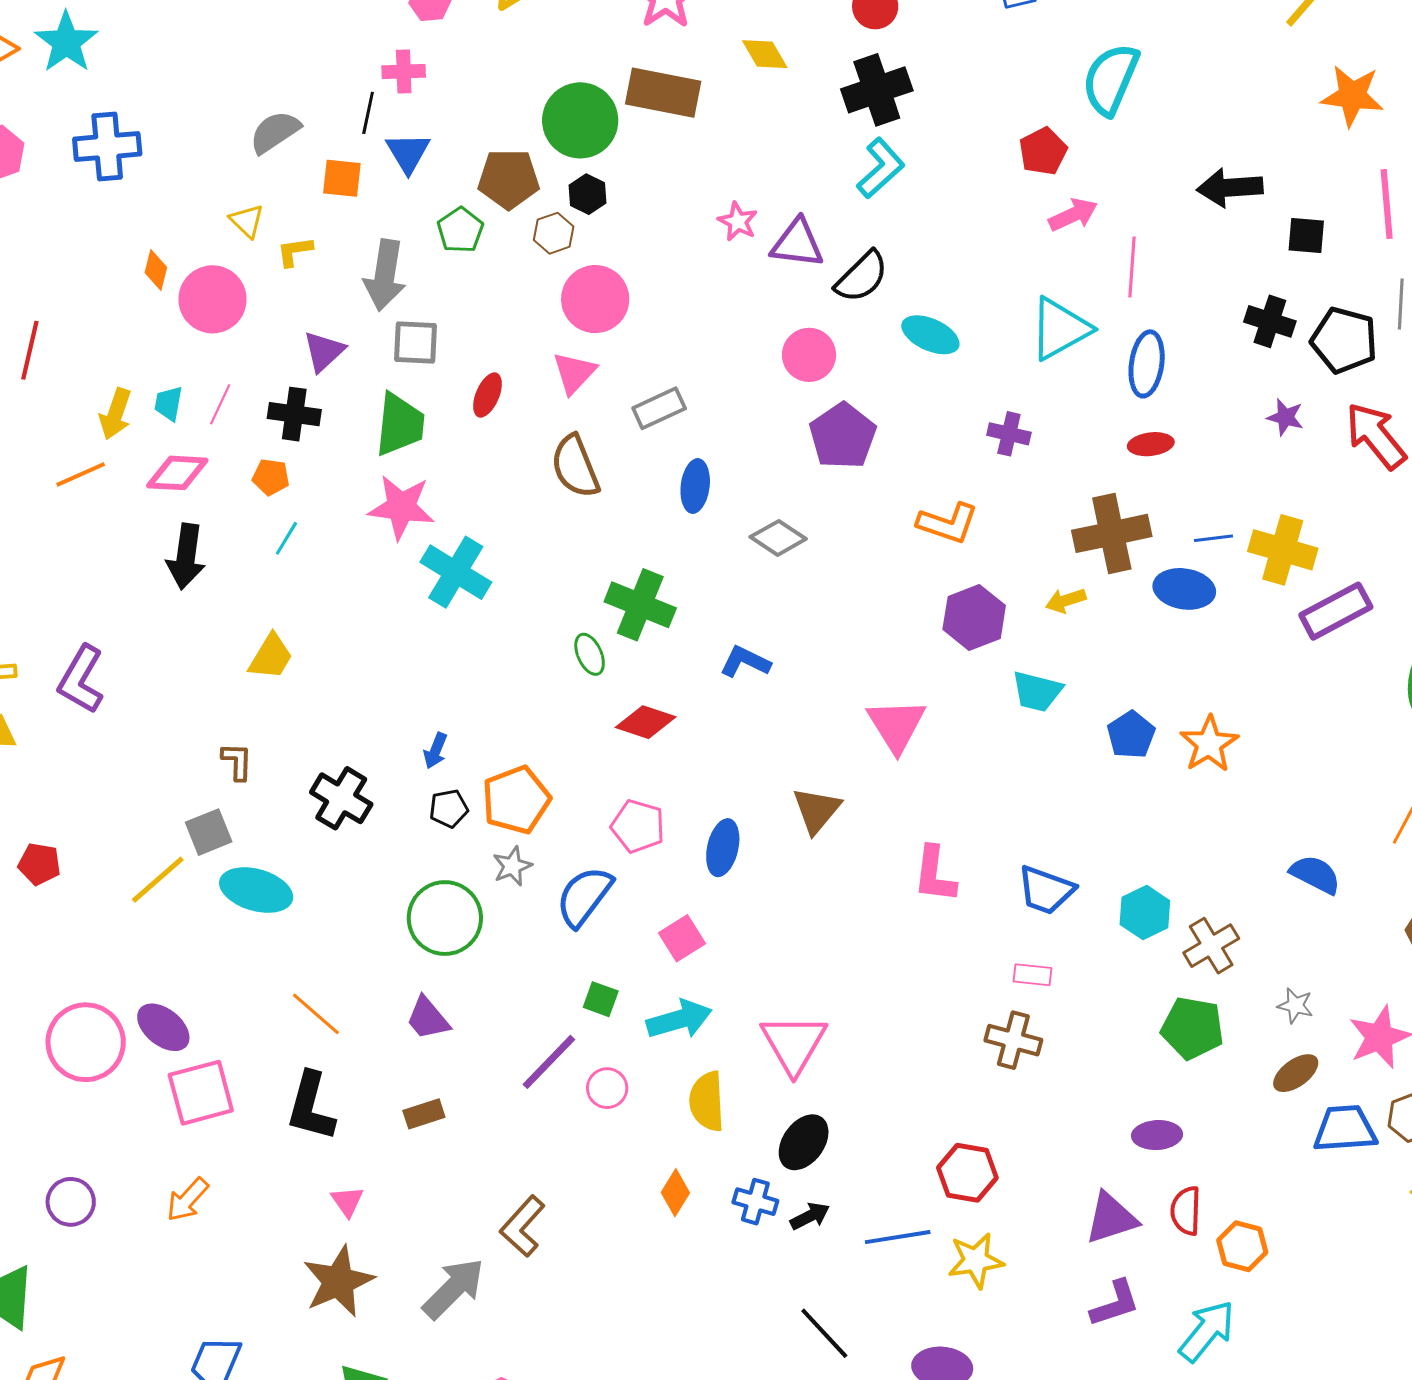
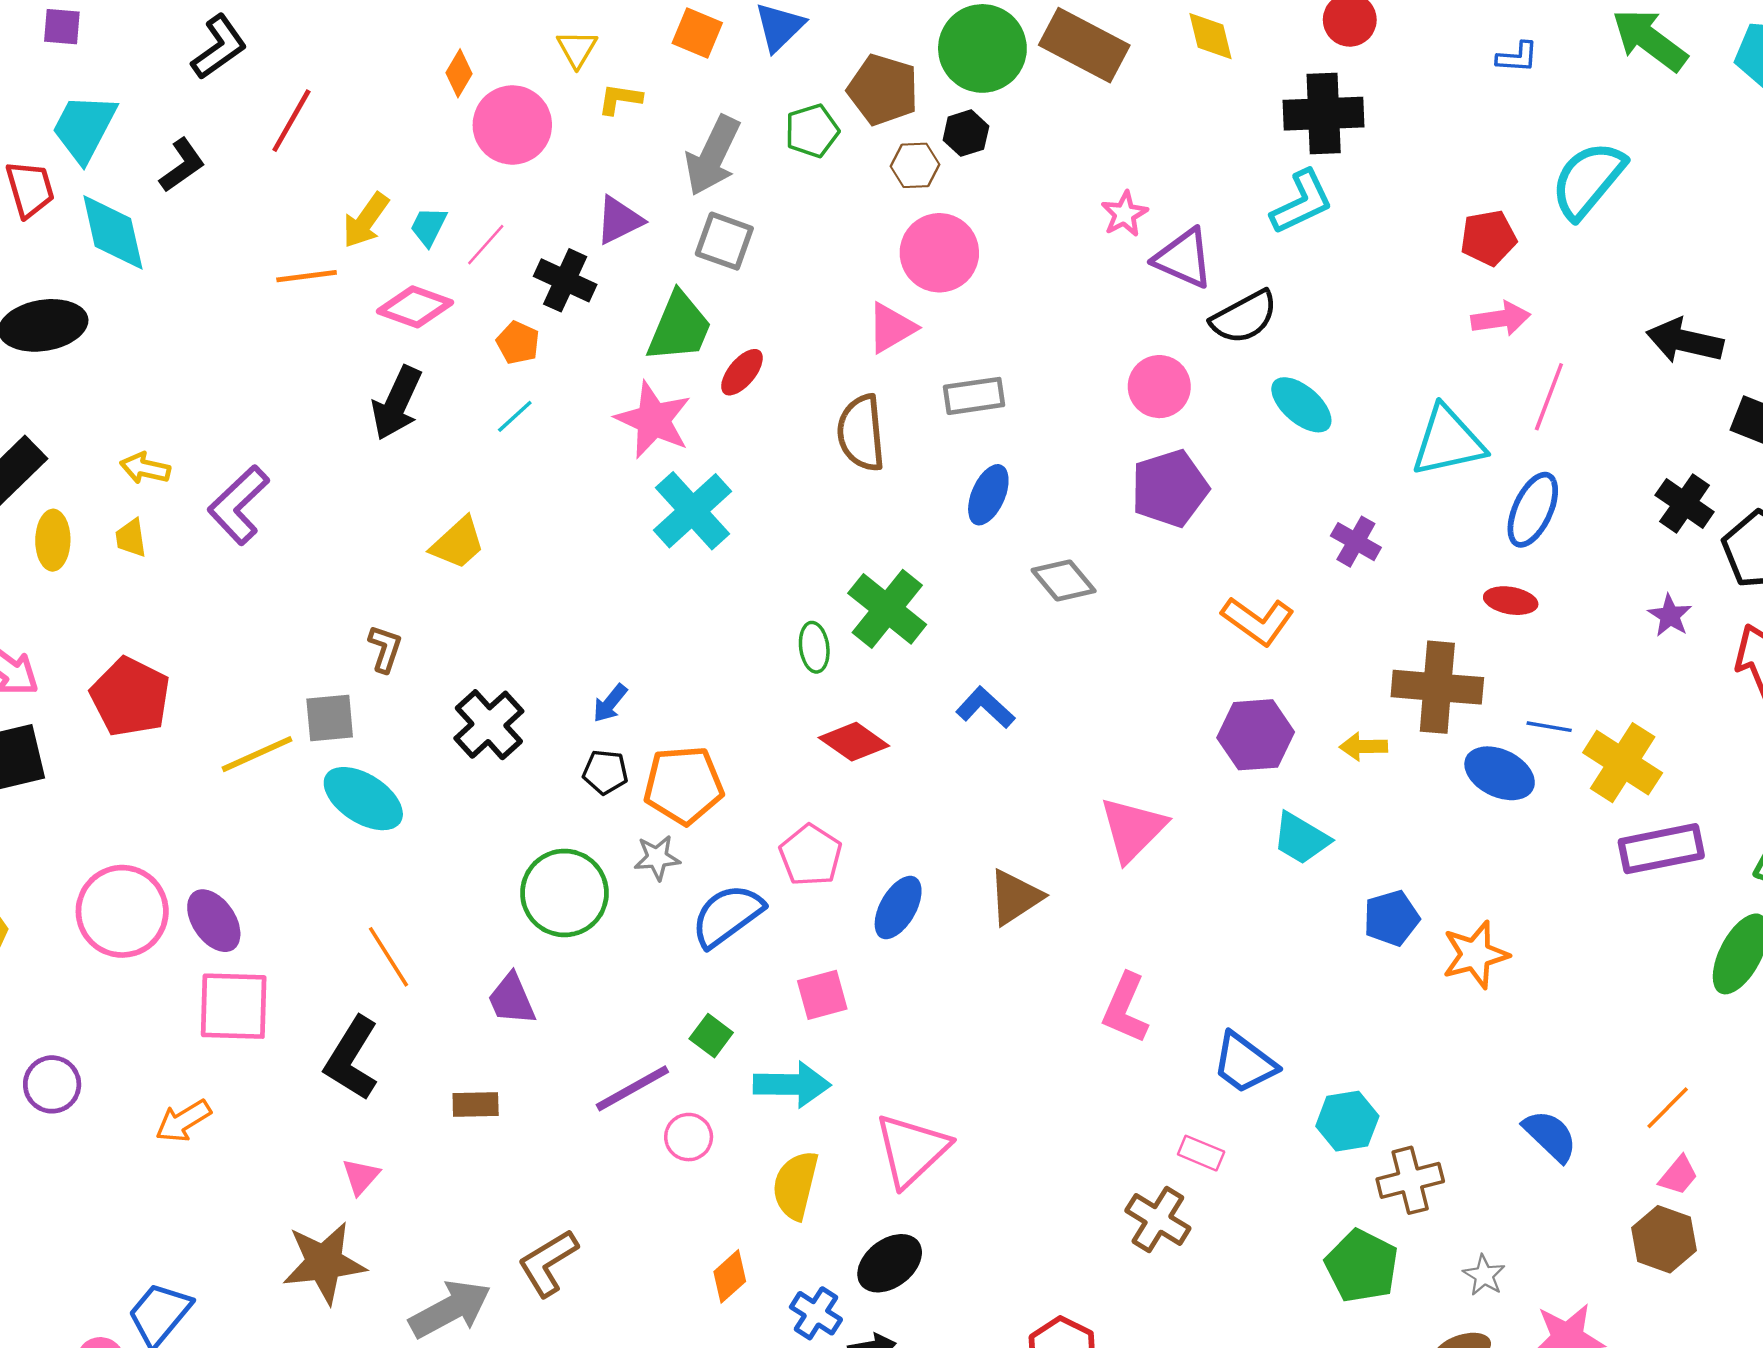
red ellipse: (487, 395) -> (742, 372), moved
red pentagon: (39, 864) -> (130, 697), size x1.6

